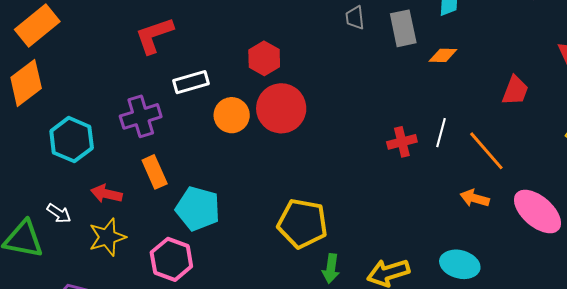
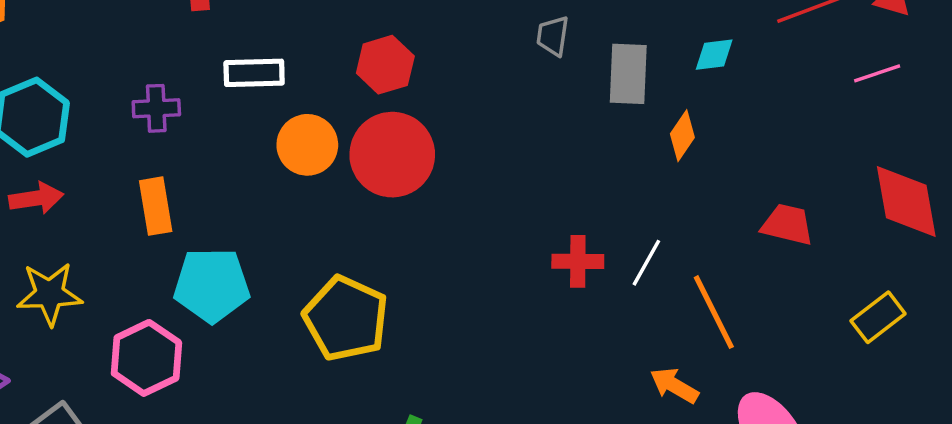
orange diamond: (443, 55) -> (682, 136), turned -72
red trapezoid: (515, 91) -> (787, 225), turned -112
purple cross: (141, 116) -> (156, 108), size x0.7
red arrow: (106, 194) -> (36, 198), moved, turned 144
cyan pentagon: (198, 209) -> (212, 285), turned -30
yellow pentagon: (302, 223) -> (346, 318), moved

